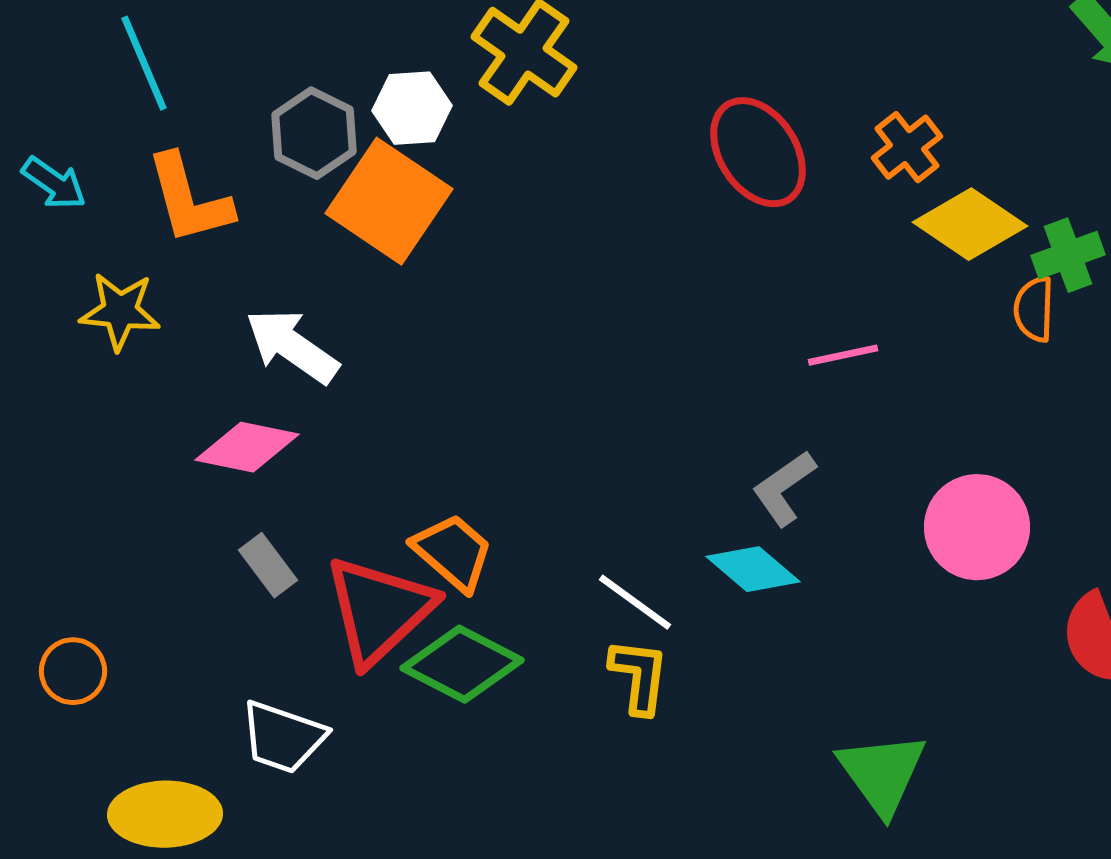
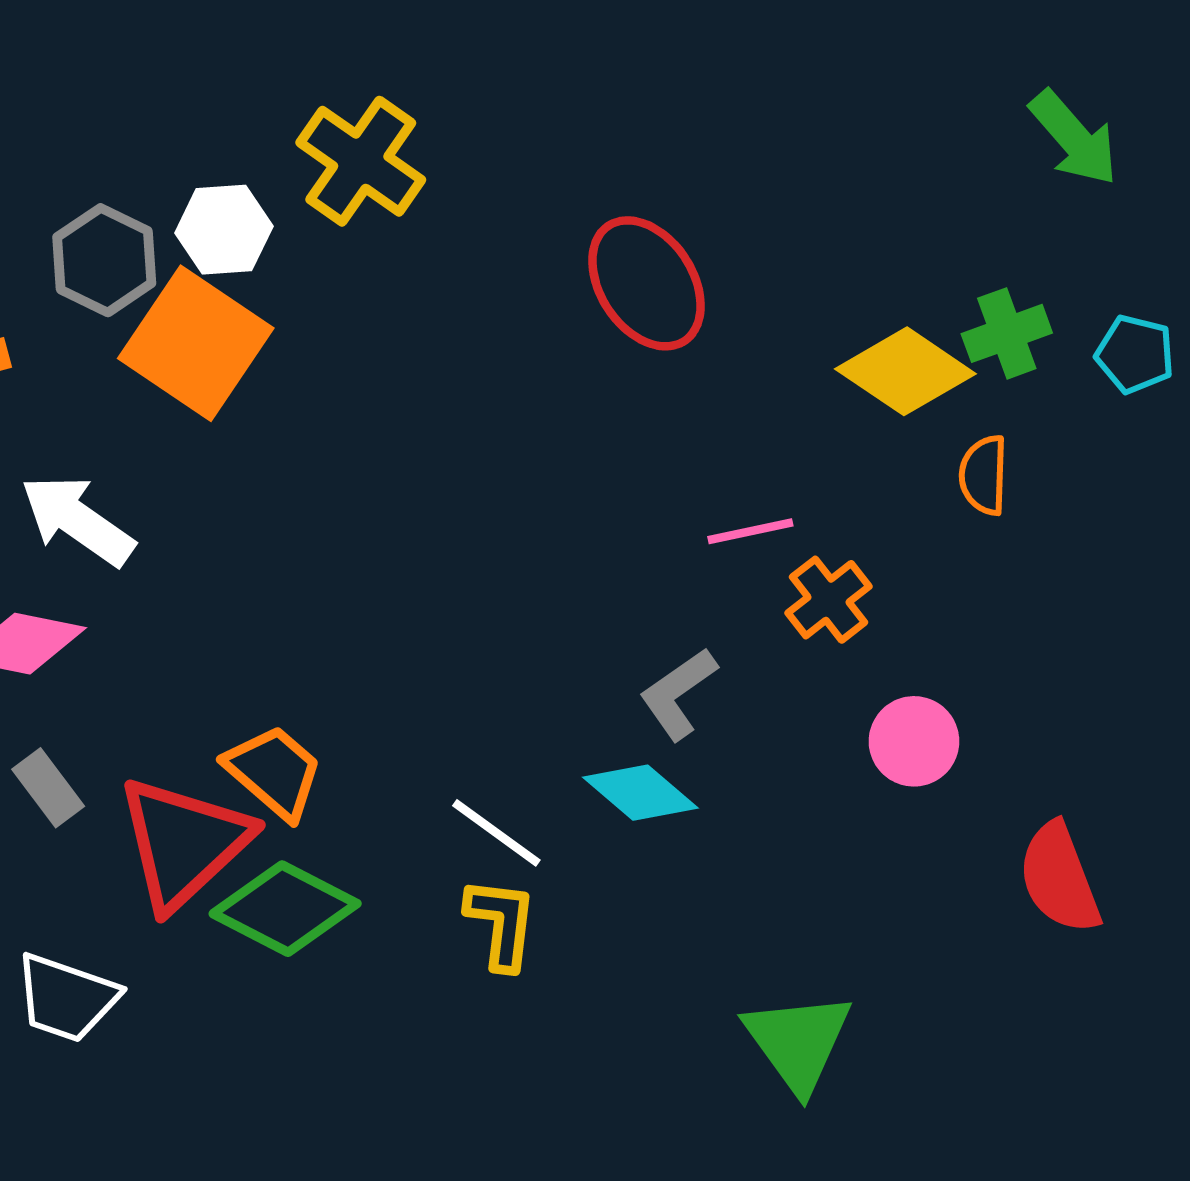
orange cross: (907, 147) -> (829, 600), moved
green cross: (1068, 255) -> (1007, 333), moved
pink circle: (977, 527) -> (914, 741), size x0.7

